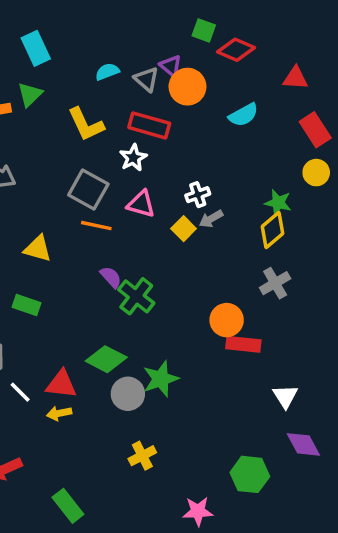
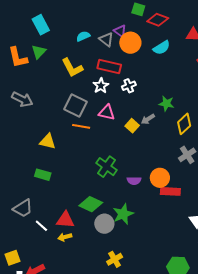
cyan semicircle: (244, 115) -> (162, 48), moved
white cross: (198, 195) -> (129, 86), moved
green star: (278, 203) -> (166, 104), moved
purple semicircle: (111, 277) -> (134, 181), moved, turned 136

